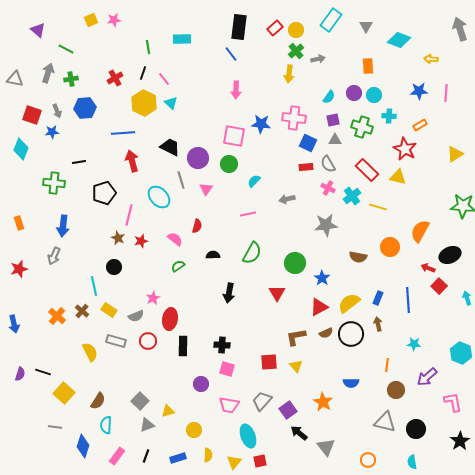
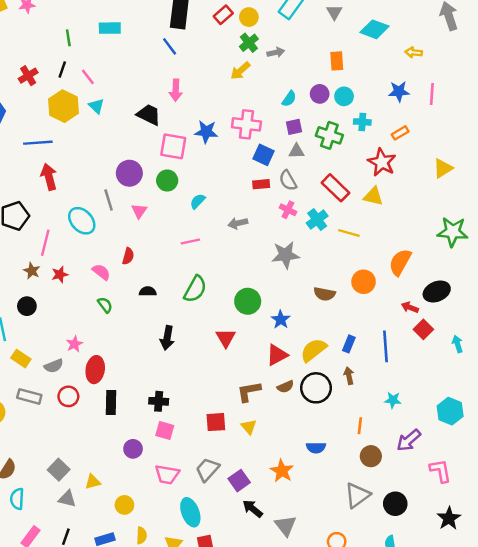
yellow arrow: (289, 74) -> (240, 71), turned 42
black trapezoid: (170, 147) -> (149, 115), moved
green semicircle: (178, 266) -> (105, 305), turned 88
gray triangle: (385, 422) -> (357, 495), turned -50
gray triangle: (147, 425) -> (67, 499), turned 35

